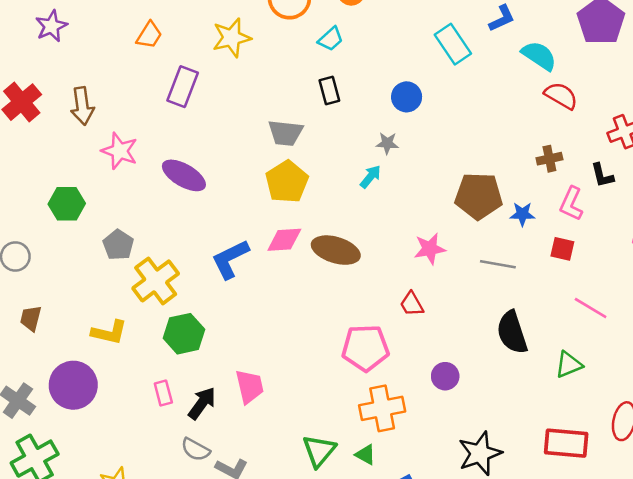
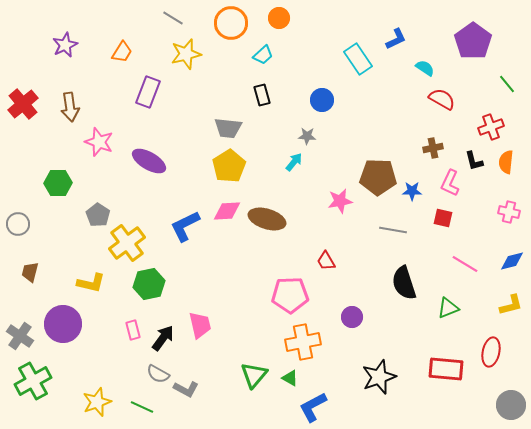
purple star: (51, 26) -> (65, 45), moved
cyan semicircle: (539, 56) -> (425, 68), size x0.7
pink star: (430, 249) -> (340, 201), moved

